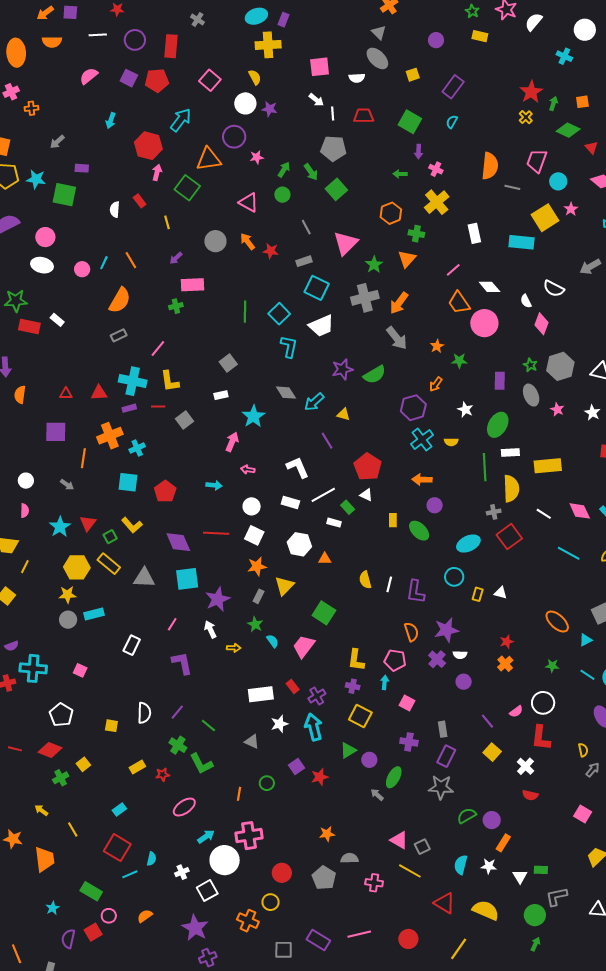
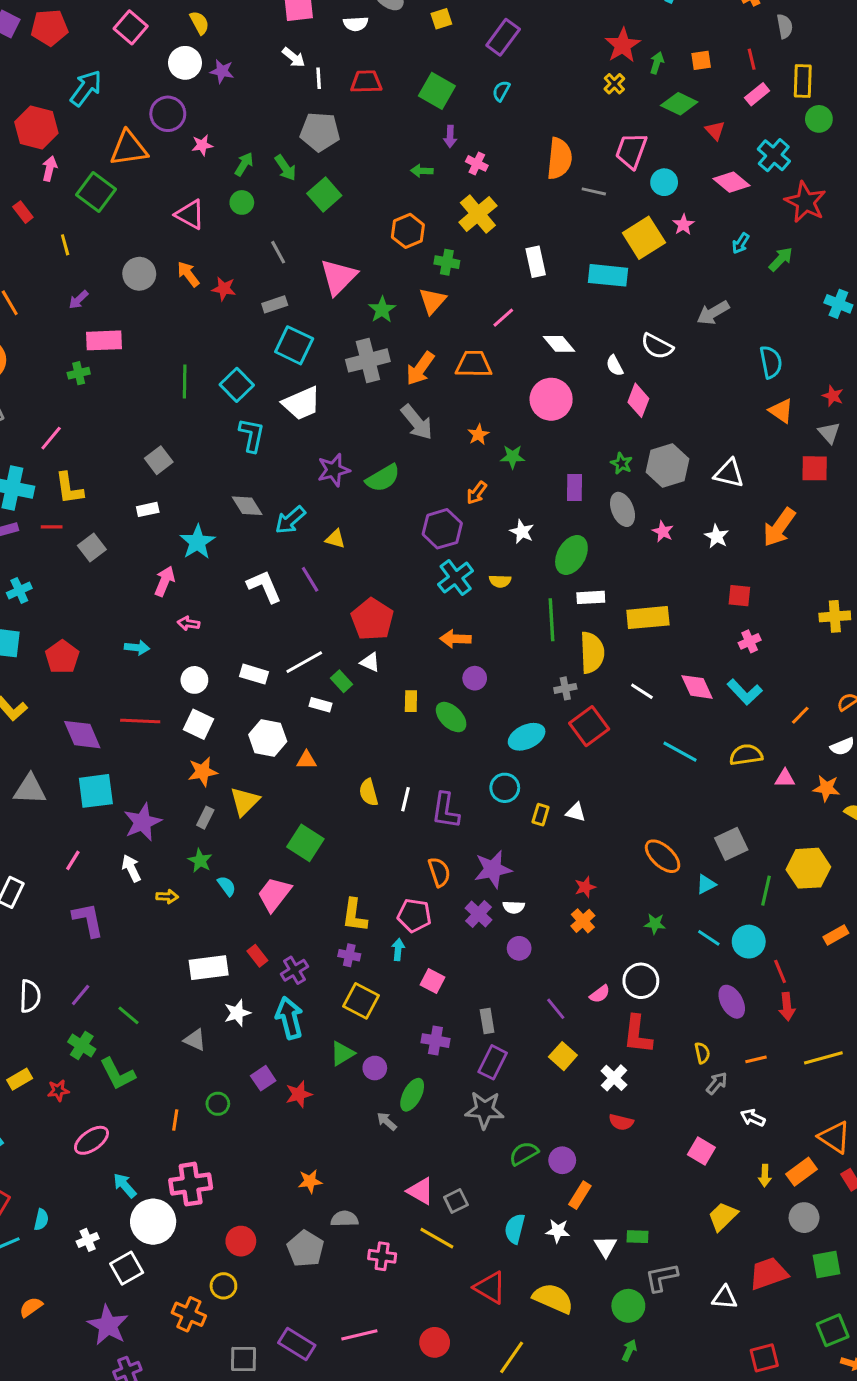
orange trapezoid: (459, 303) -> (474, 364), moved, turned 125
white L-shape: (298, 467) -> (264, 586), moved
cyan arrow: (206, 837) -> (125, 1186), turned -96

